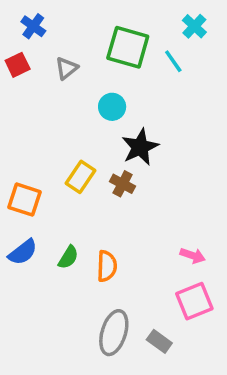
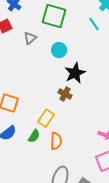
green square: (128, 47) -> (54, 16), moved
gray triangle: (67, 68) -> (30, 38), moved
yellow rectangle: (81, 177) -> (46, 118), moved

